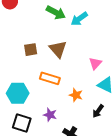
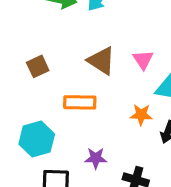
brown triangle: (58, 49) -> (101, 61), moved
orange star: (76, 95) -> (141, 115), moved

